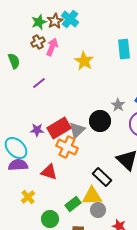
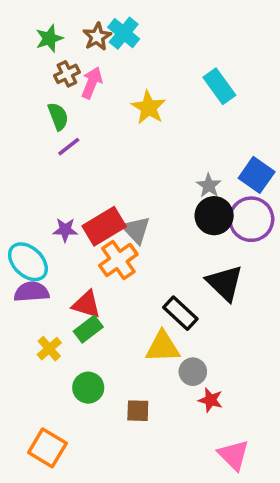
green star: (39, 22) -> (49, 38), moved
cyan rectangle: (124, 49) -> (219, 86), turned -30
green semicircle: (14, 61) -> (58, 116), moved
black circle: (100, 121) -> (214, 216), moved
gray triangle: (77, 130) -> (136, 230), turned -30
orange cross: (67, 147) -> (118, 260), turned 30
green rectangle: (73, 204) -> (88, 329), moved
gray circle: (98, 210) -> (193, 372), moved

